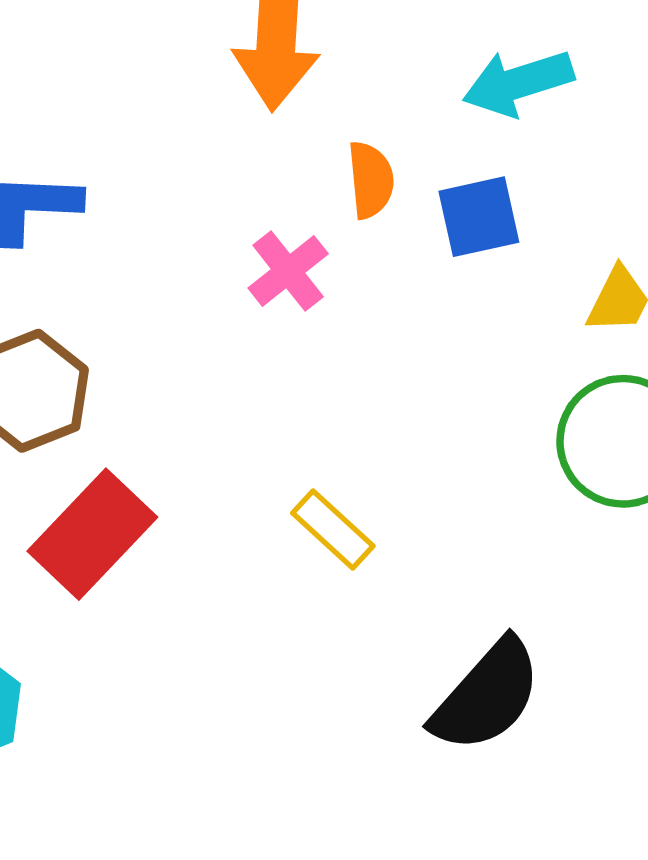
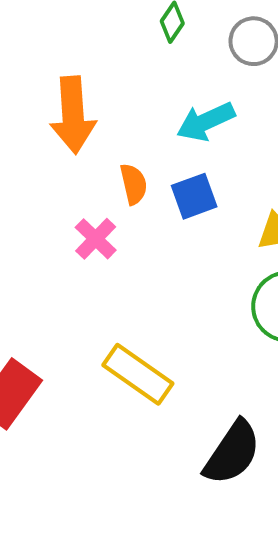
yellow rectangle: (333, 529) -> (138, 374), size x1.5

